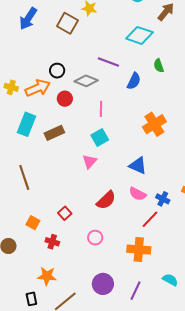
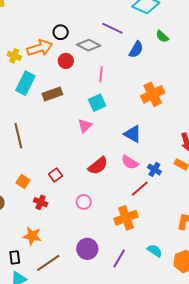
green semicircle: (159, 66) -> (162, 36), turned -32
yellow cross: (11, 87) -> (14, 56), moved
orange cross: (139, 250) -> (126, 218), turned -30

